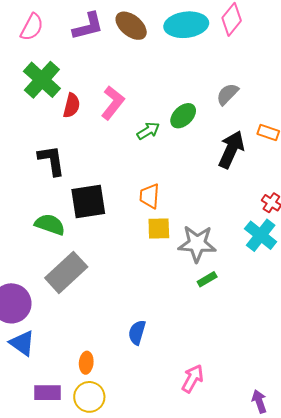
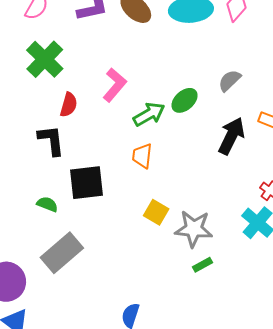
red semicircle: (72, 105) -> (69, 105), moved
green arrow: (148, 131) -> (149, 114), size x1.4
orange trapezoid: (150, 196) -> (142, 156), moved
green semicircle: (50, 224) -> (47, 204), size x0.7
yellow square: (159, 229) -> (156, 212), turned 30

